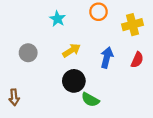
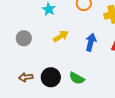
black circle: (74, 81) -> (51, 77), moved
brown arrow: (14, 97) -> (26, 77), moved, turned 88

